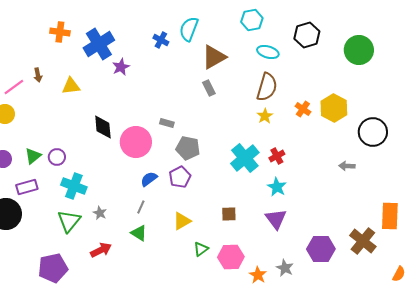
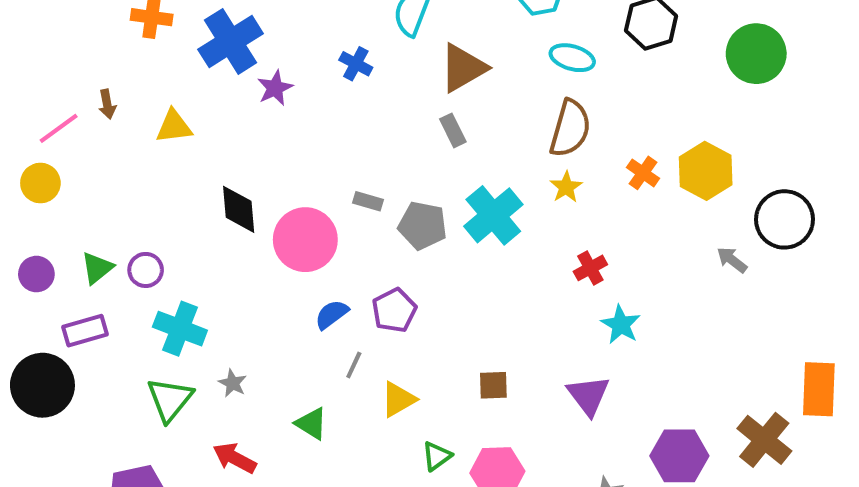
blue cross: (161, 40) -> (356, 64), moved
gray pentagon: (188, 148) -> (423, 225), moved
cyan cross: (245, 158) -> (493, 215), moved
gray arrow: (347, 166) -> (732, 260), moved, turned 35
cyan star: (277, 187) -> (621, 325), moved
gray line: (141, 207) -> (354, 365), moved
red arrow: (101, 250) -> (235, 458), turned -125

